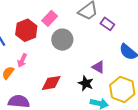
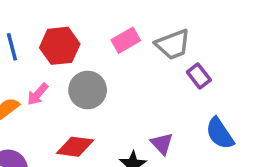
pink rectangle: (50, 18) -> (126, 40), moved
gray circle: (62, 40) -> (88, 90), moved

